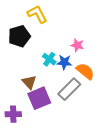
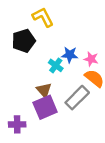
pink star: (77, 45) -> (91, 59), moved
blue star: (64, 62) -> (70, 55), moved
brown triangle: (29, 82) -> (44, 90), moved

